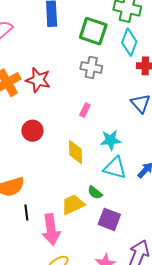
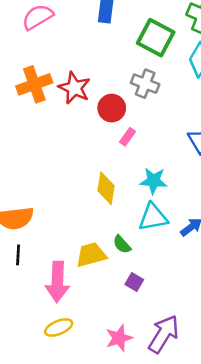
red circle: (32, 131) -> (112, 108), moved
cyan triangle: (115, 168) -> (153, 217), turned -35
black line: (26, 213) -> (18, 255), moved
purple square: (109, 219) -> (134, 282), size x0.6

